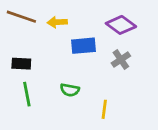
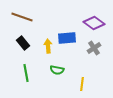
yellow arrow: (57, 22) -> (48, 46), moved, turned 88
black rectangle: (21, 64) -> (23, 43), moved, turned 48

